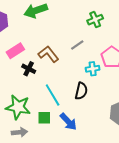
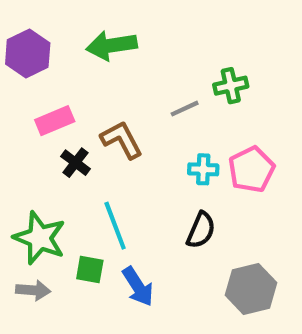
gray line: (77, 45) -> (185, 109), moved
cyan cross: (93, 69) -> (203, 169), moved
black semicircle: (81, 91) -> (201, 230), moved

